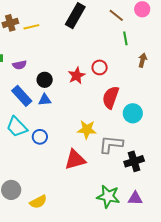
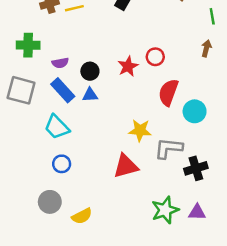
green line: (125, 38) -> (212, 16), moved
purple semicircle: (20, 65) -> (60, 63), moved
blue circle: (40, 137) -> (62, 164), moved
green star: (108, 196) -> (165, 210), turned -30

